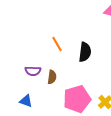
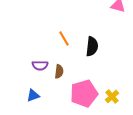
blue triangle: (26, 101) -> (33, 95), turned -40

